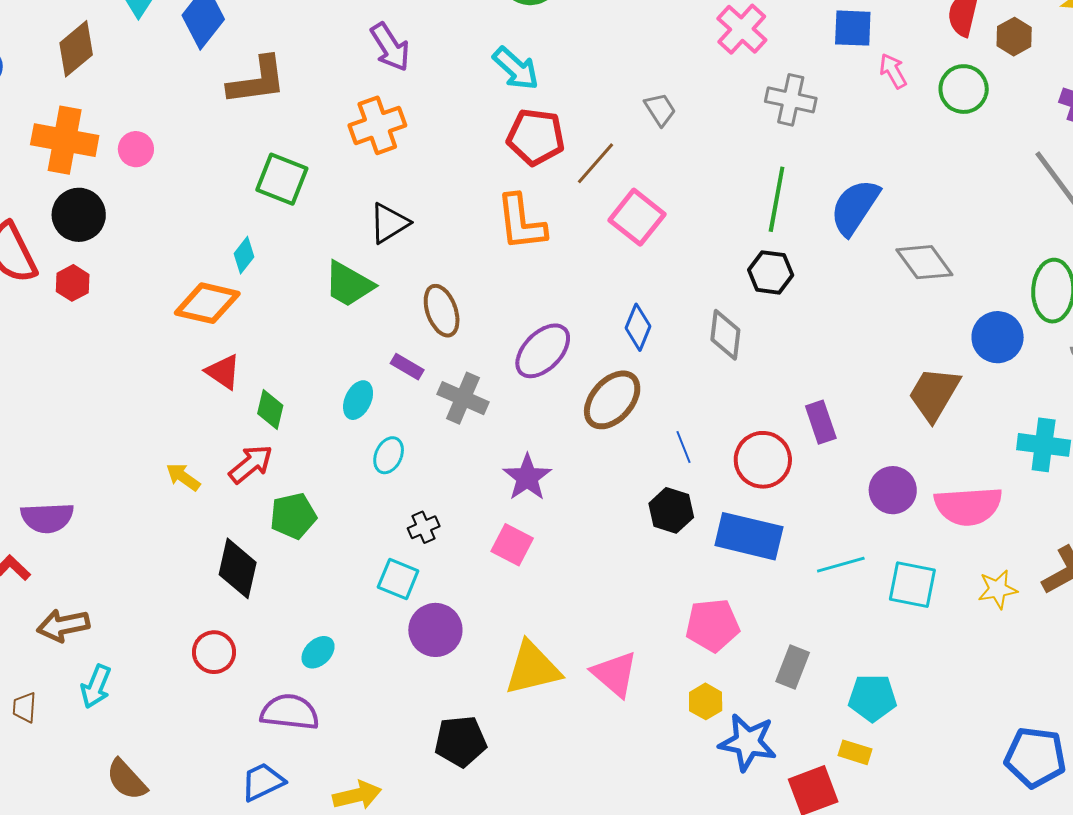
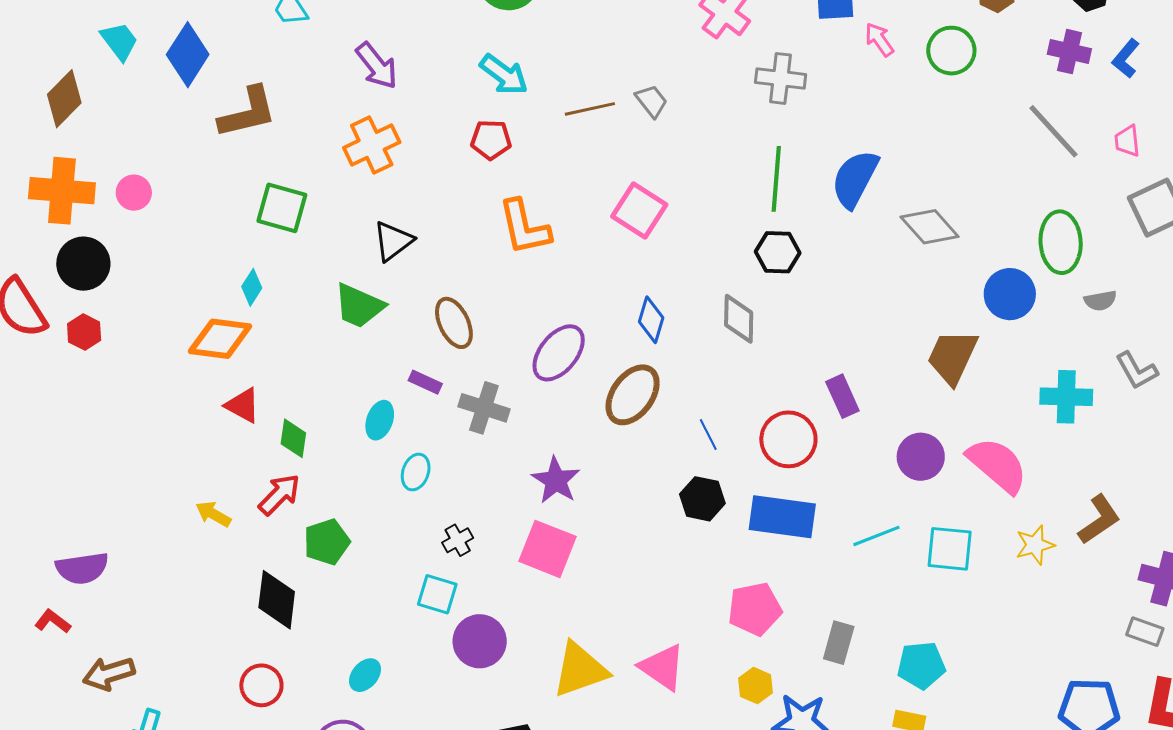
red pentagon: (536, 137) -> (491, 140), moved, size x0.7
brown line: (595, 163) -> (590, 109), moved, turned 42
pink semicircle: (968, 506) -> (997, 465), turned -130
pink square: (512, 545) -> (547, 549), size x1.4

